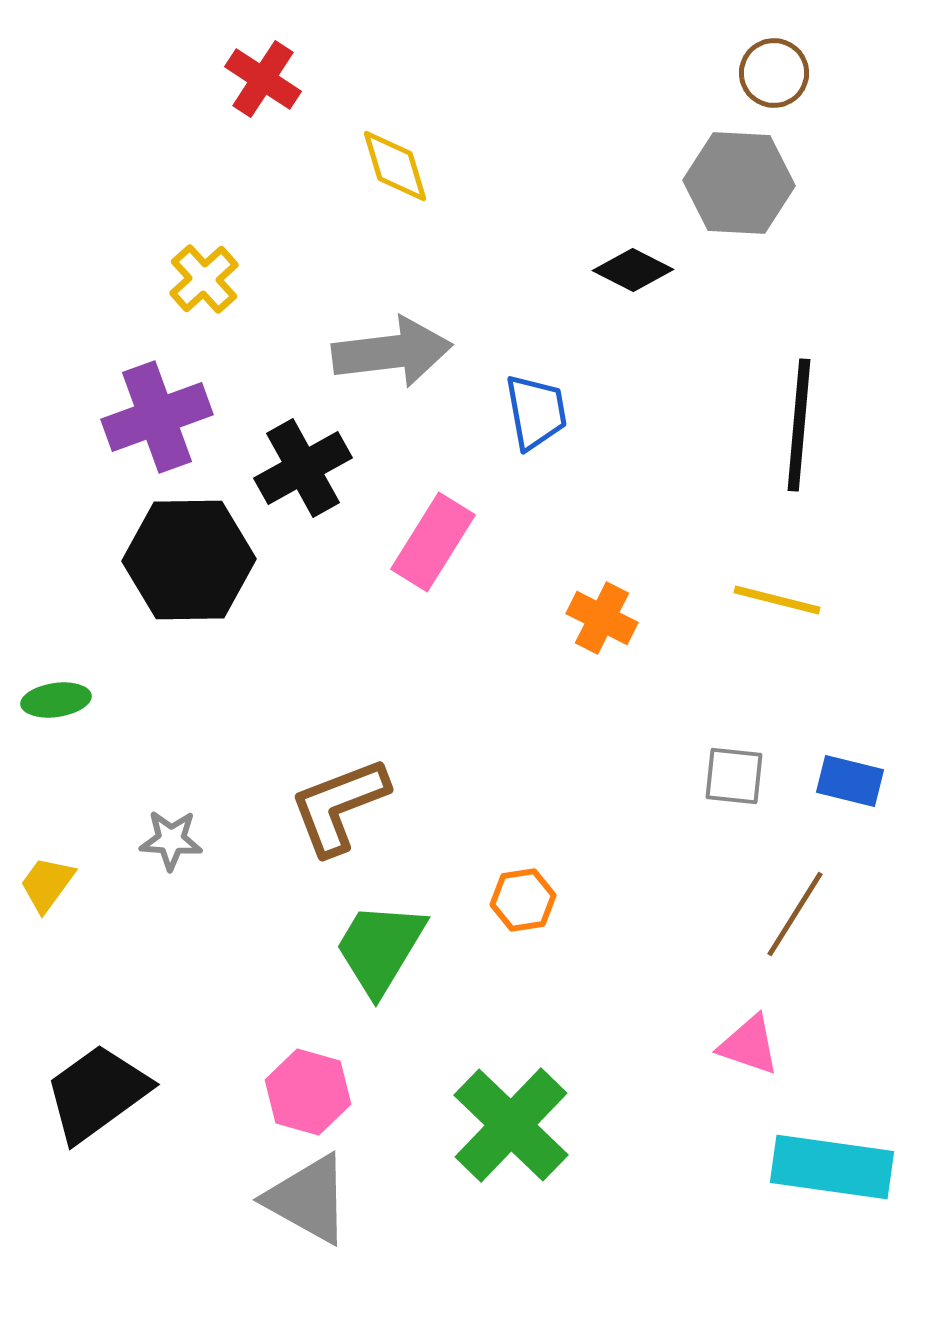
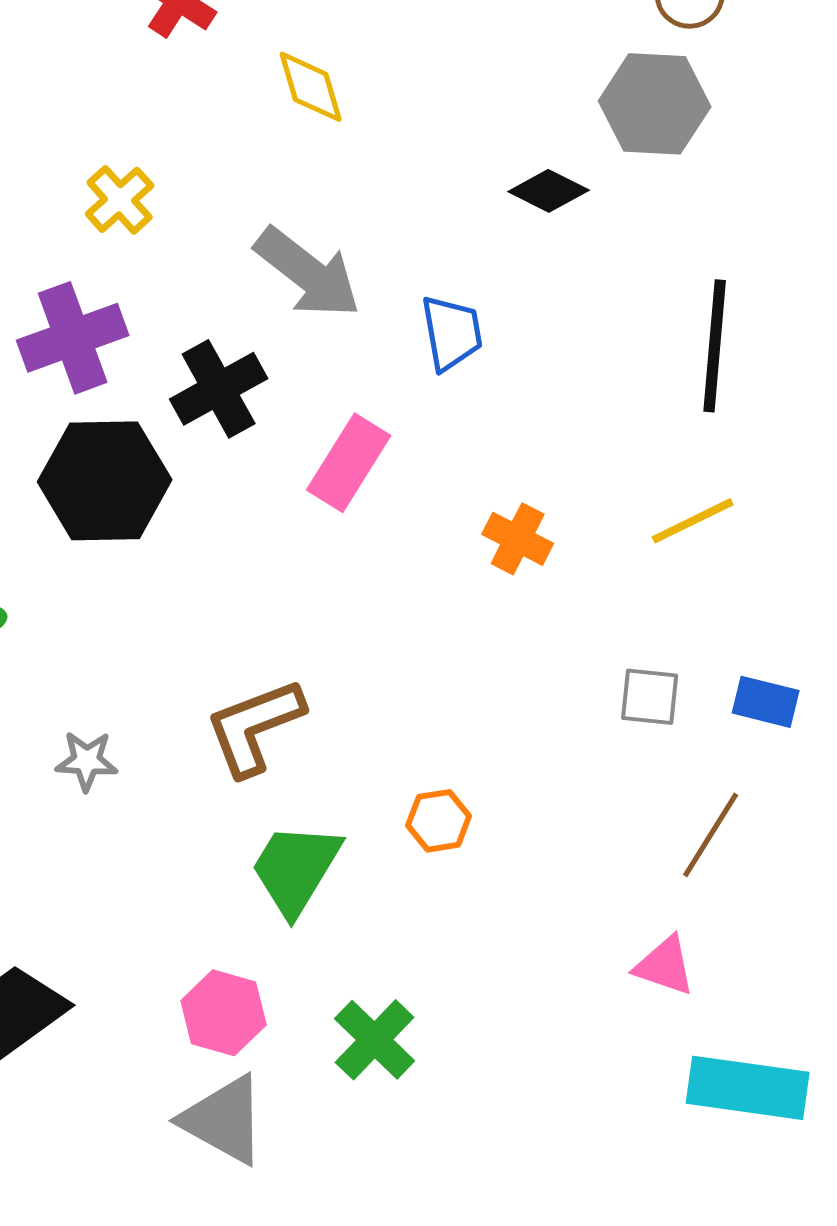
gray arrow: (392, 352) -> (308, 273), turned 45
yellow line: (777, 600) -> (693, 521), turned -40
green cross: (511, 1125) -> (375, 1040), moved, size x0.7

